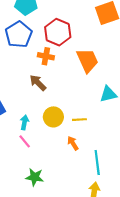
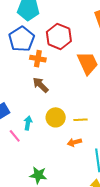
orange cross: (46, 56) -> (38, 59), moved
pink line: (25, 141) -> (15, 136), moved
orange arrow: (73, 143) -> (74, 142), turned -72

